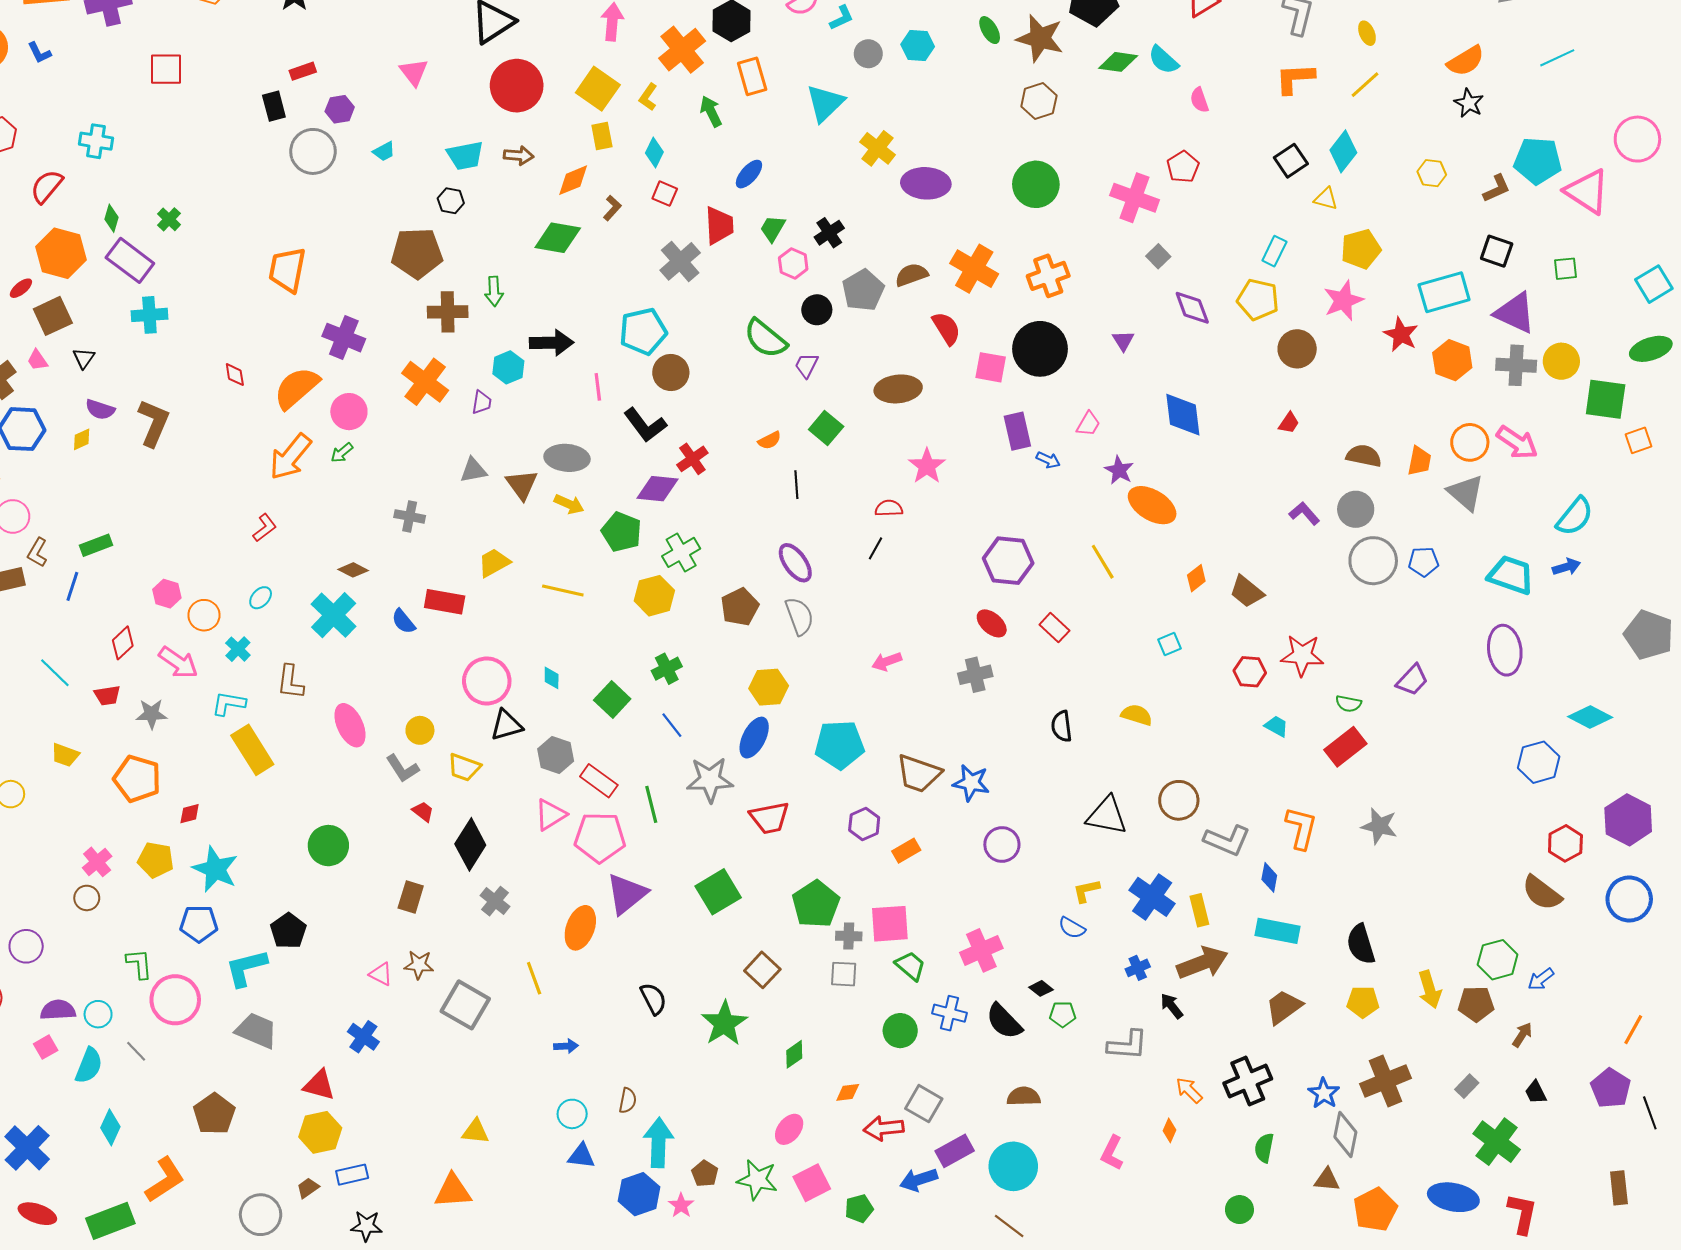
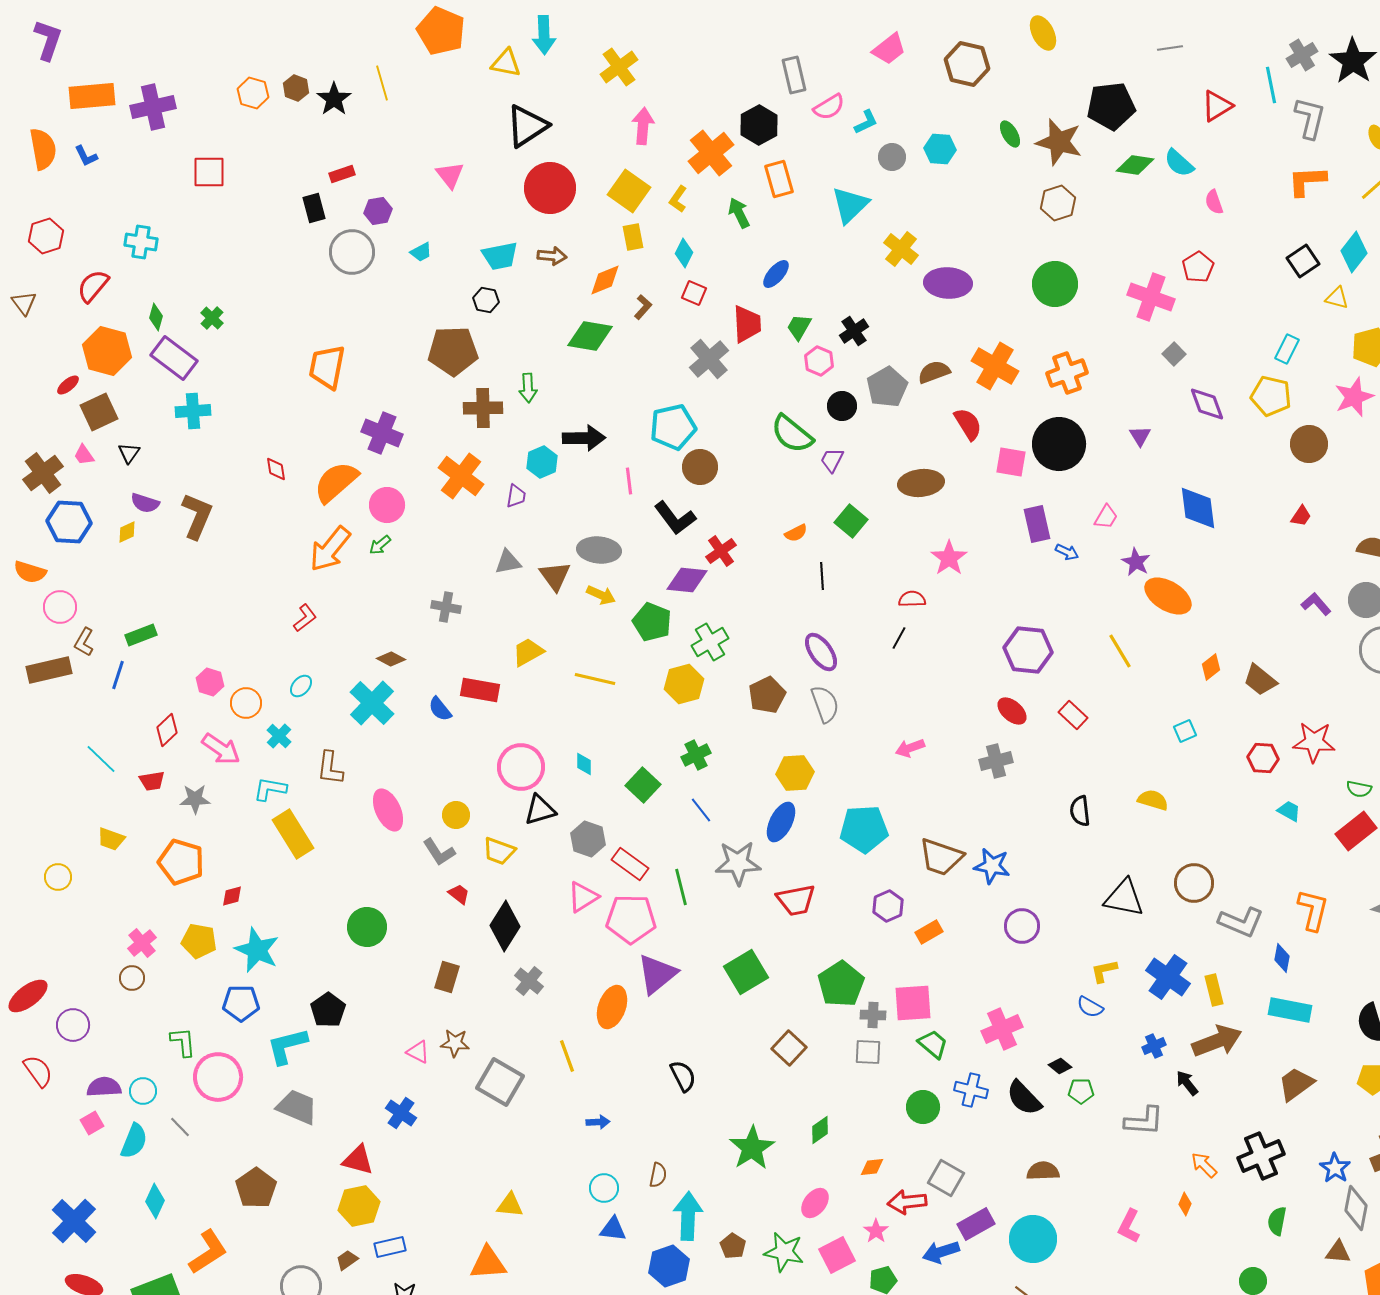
green star: (724, 1023) -> (752, 1148), moved
pink star: (681, 1205) -> (876, 1231), moved

